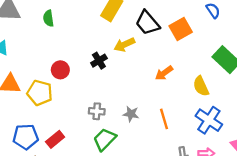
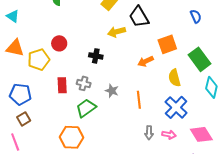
orange square: (181, 29) -> (167, 44), moved
black cross: (99, 61) -> (96, 56), moved, turned 32
yellow pentagon: (40, 93) -> (39, 60), turned 30
red rectangle: (55, 139) -> (62, 85), moved, turned -63

